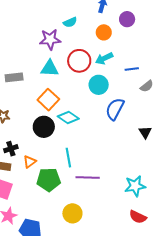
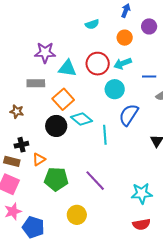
purple star: (50, 39) -> (45, 53), moved
gray rectangle: (14, 77) -> (36, 83), moved
cyan line: (68, 158) -> (105, 135), moved
purple line: (88, 178) -> (95, 181), turned 40
red semicircle: (138, 217) -> (141, 224), turned -42

